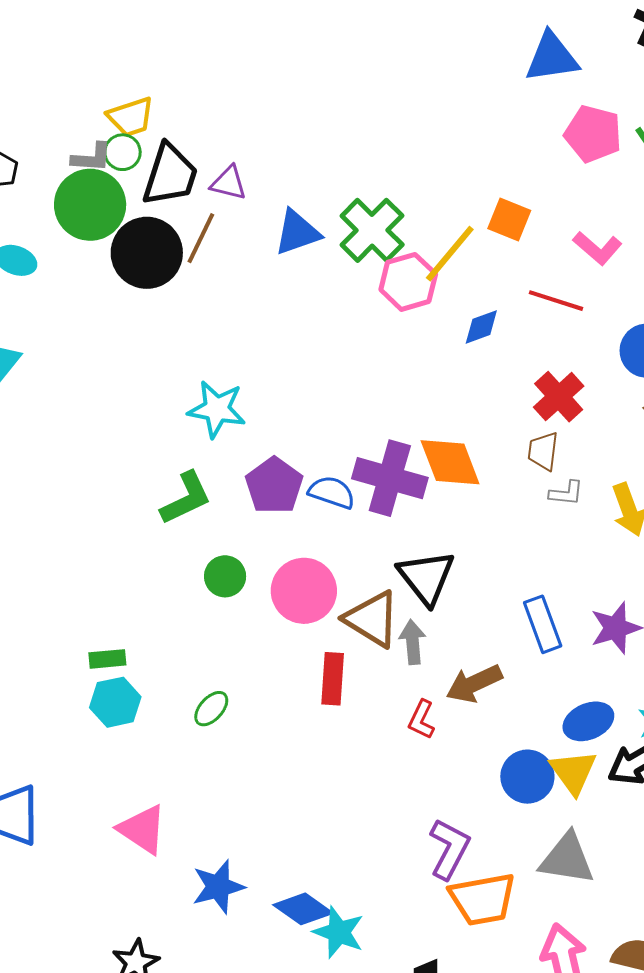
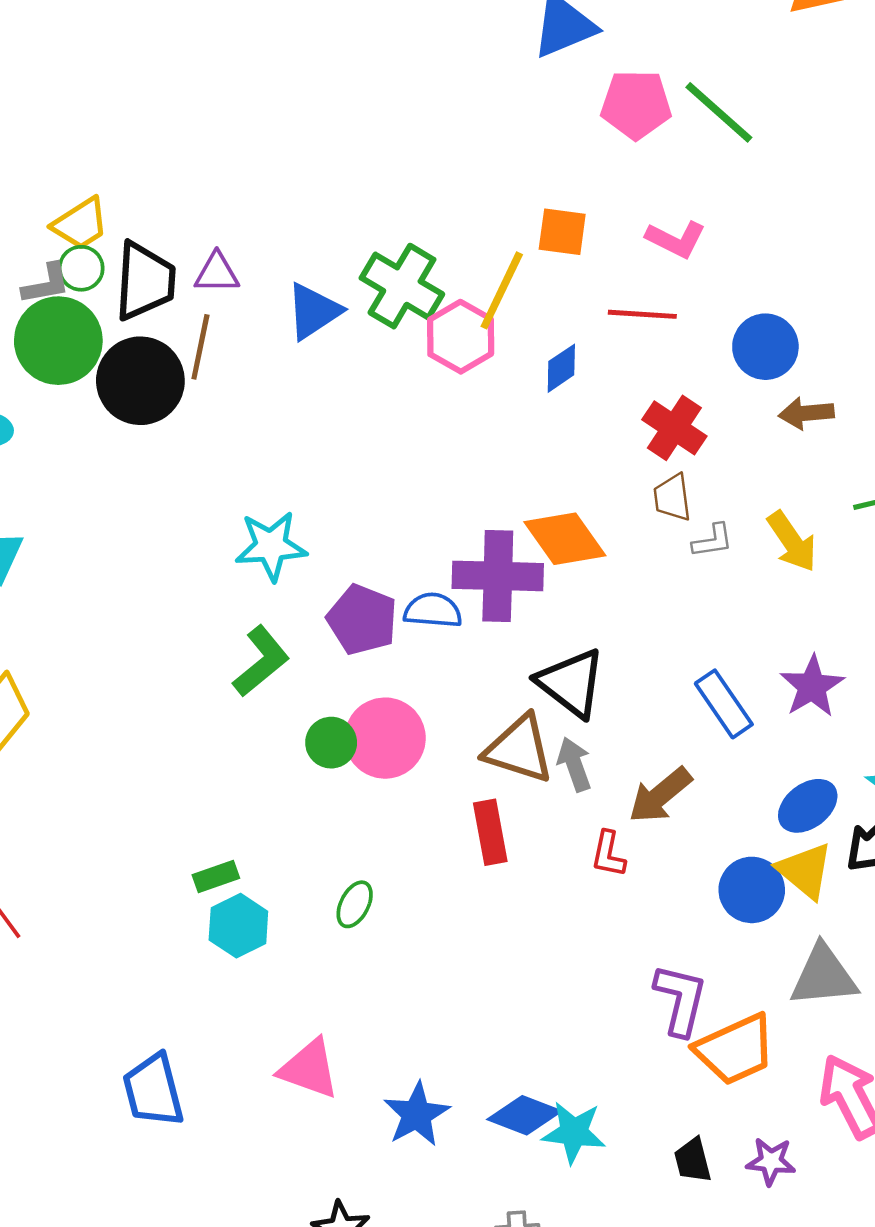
pink circle: (304, 591) -> (385, 738), moved

